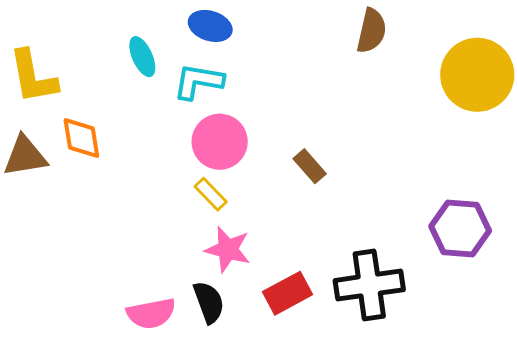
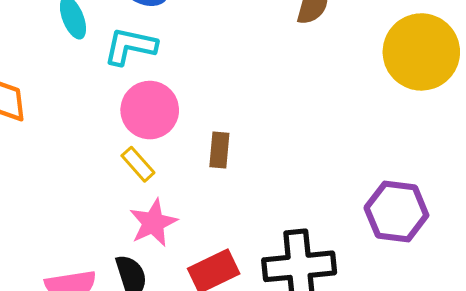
brown rectangle: (310, 166) -> (219, 150), moved, turned 44
pink star: (228, 249) -> (153, 223), turned 30

